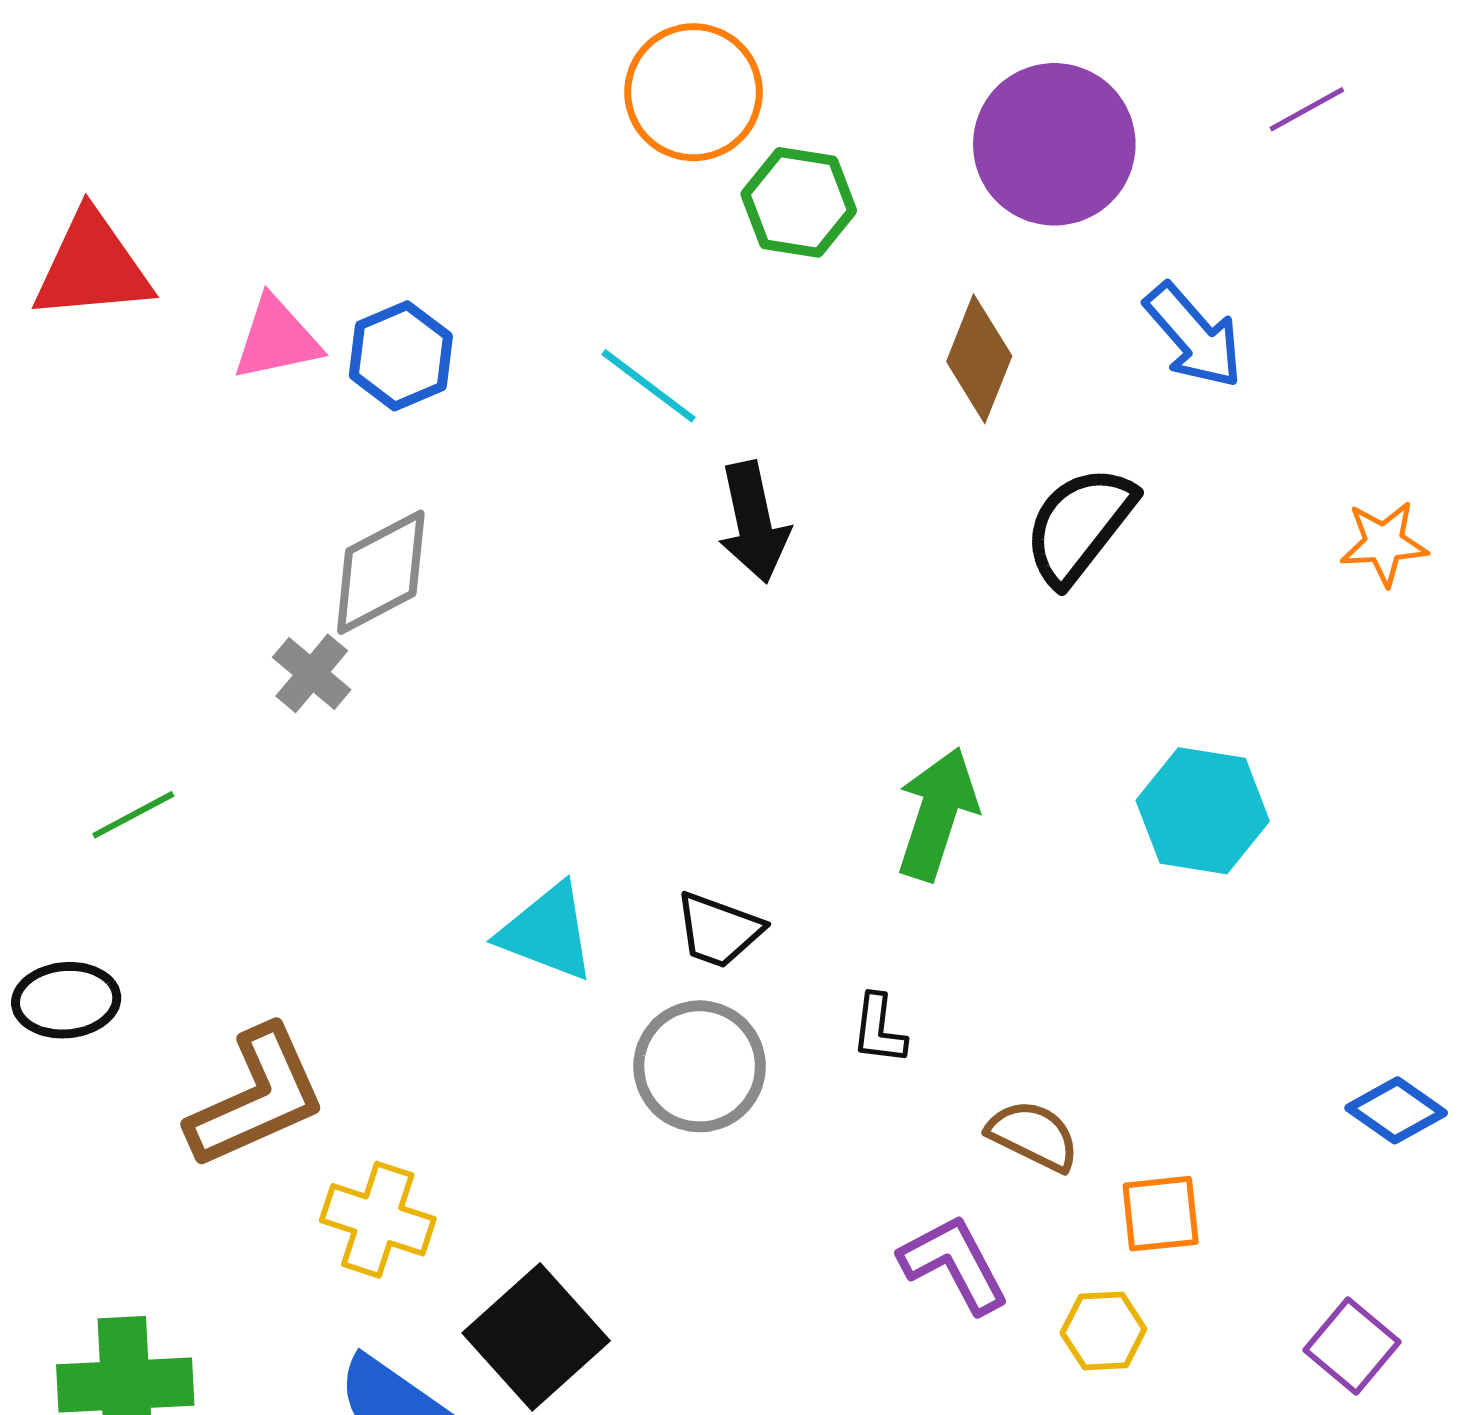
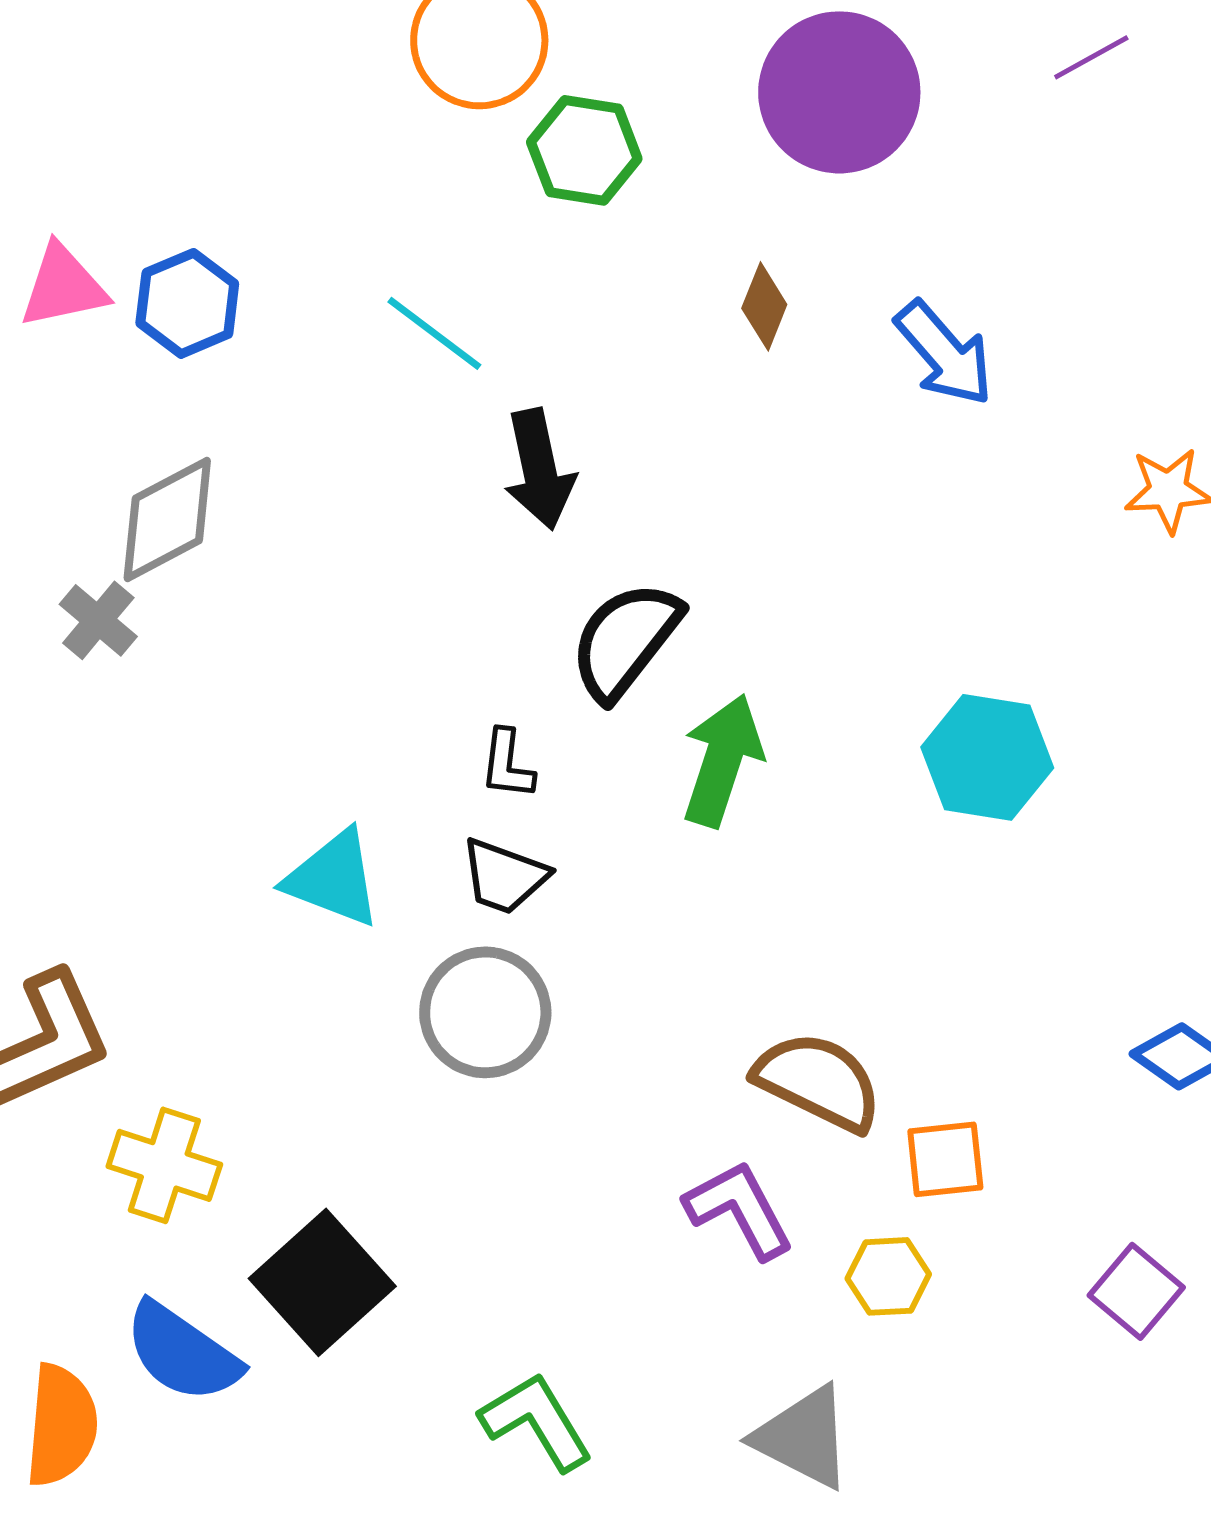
blue arrow: (1194, 336) -> (944, 353), moved
brown diamond: (979, 359) -> (764, 306), size x0.7
black semicircle: (1079, 525) -> (625, 640), moved
black L-shape: (879, 1029) -> (507, 764), moved
brown semicircle: (1033, 1135) -> (818, 1081), size x1.4

